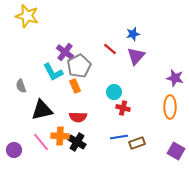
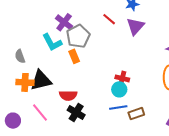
cyan circle: (114, 92) -> (119, 89), moved
red semicircle: (78, 117) -> (68, 95), moved
orange cross: (60, 136) -> (25, 82), moved

